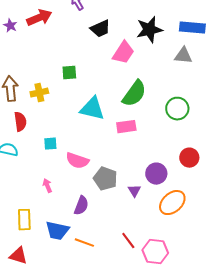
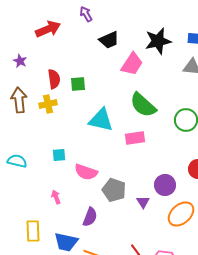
purple star: (10, 26) -> (20, 61), moved
green semicircle: (134, 94) -> (143, 105), turned 96
red semicircle: (20, 122) -> (54, 79), moved

